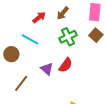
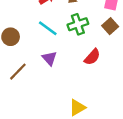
cyan line: (30, 39) -> (48, 28), moved
red semicircle: (66, 65) -> (92, 57), moved

